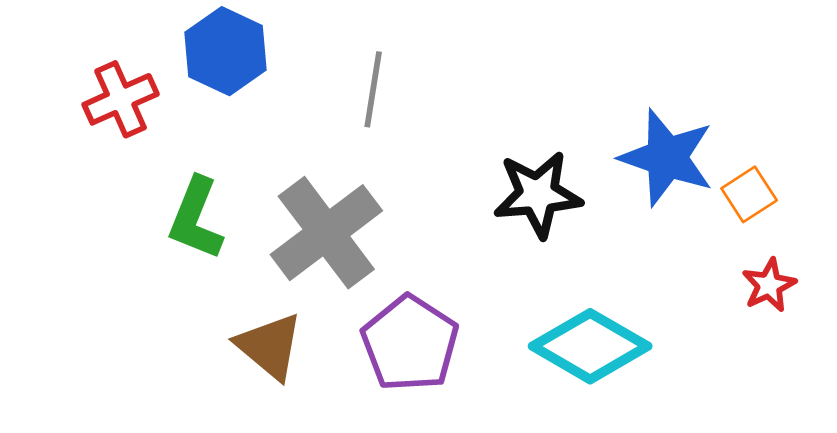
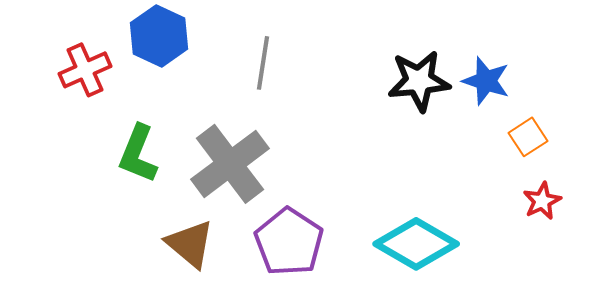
blue star: (667, 157) -> (486, 81), moved, size x0.7
black star: (538, 194) -> (419, 81), moved

